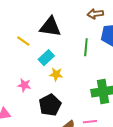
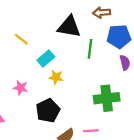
black triangle: (50, 27) -> (69, 27), moved

